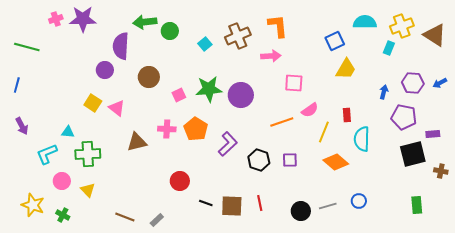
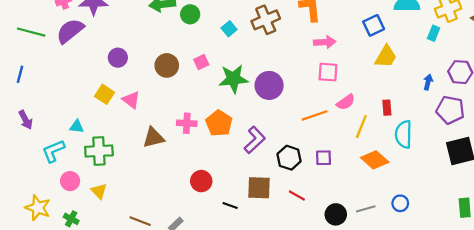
purple semicircle: (121, 46) -> (70, 31), moved, turned 48
pink arrow: (271, 56) -> (325, 42), moved
pink square: (179, 95) -> (201, 62), moved
red line: (260, 203) -> (297, 196), moved, turned -49
brown square: (232, 206) -> (259, 188), moved

